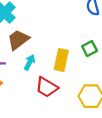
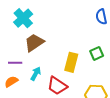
cyan arrow: (30, 62) -> (36, 74), moved

